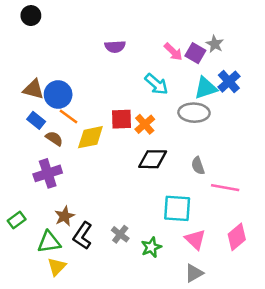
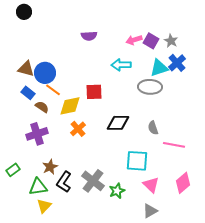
gray star: (215, 44) -> (171, 41), moved
pink arrow: (173, 52) -> (134, 40), turned 119
cyan arrow: (156, 84) -> (121, 65), turned 138
orange cross: (145, 124) -> (78, 129), moved
gray cross: (120, 234) -> (93, 181), size x1.6

